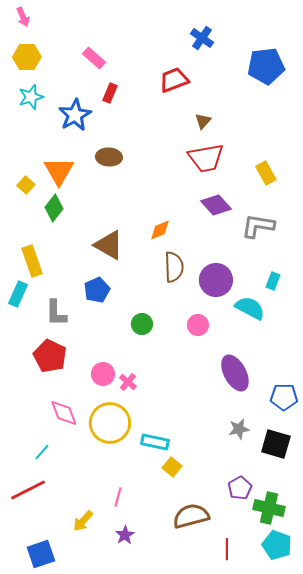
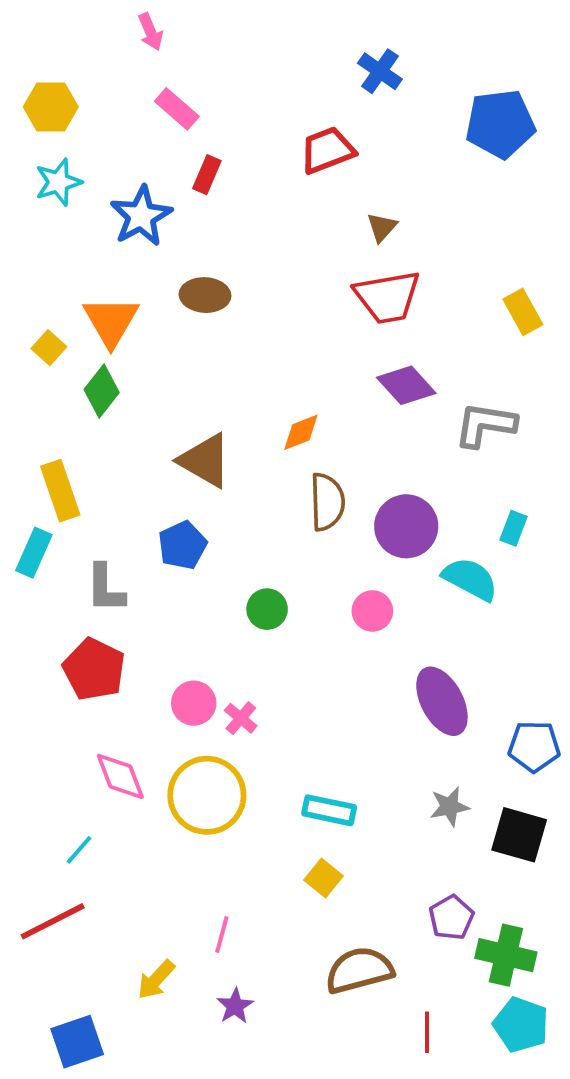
pink arrow: (23, 17) -> (150, 32), moved
yellow rectangle: (266, 173) -> (523, 312), moved
cyan rectangle: (155, 442) -> (329, 810), moved

